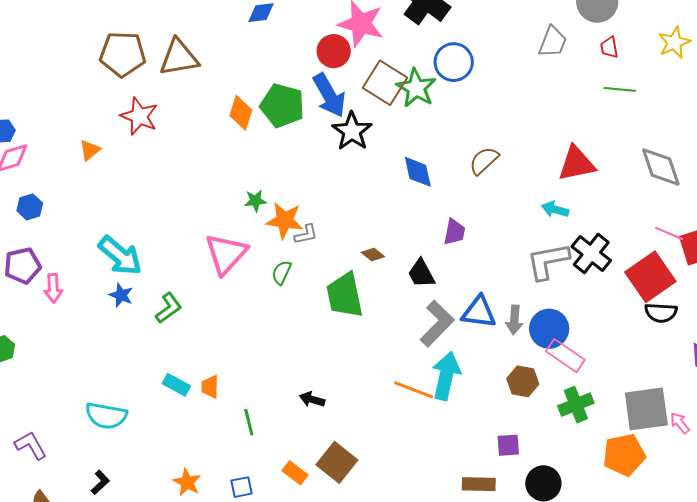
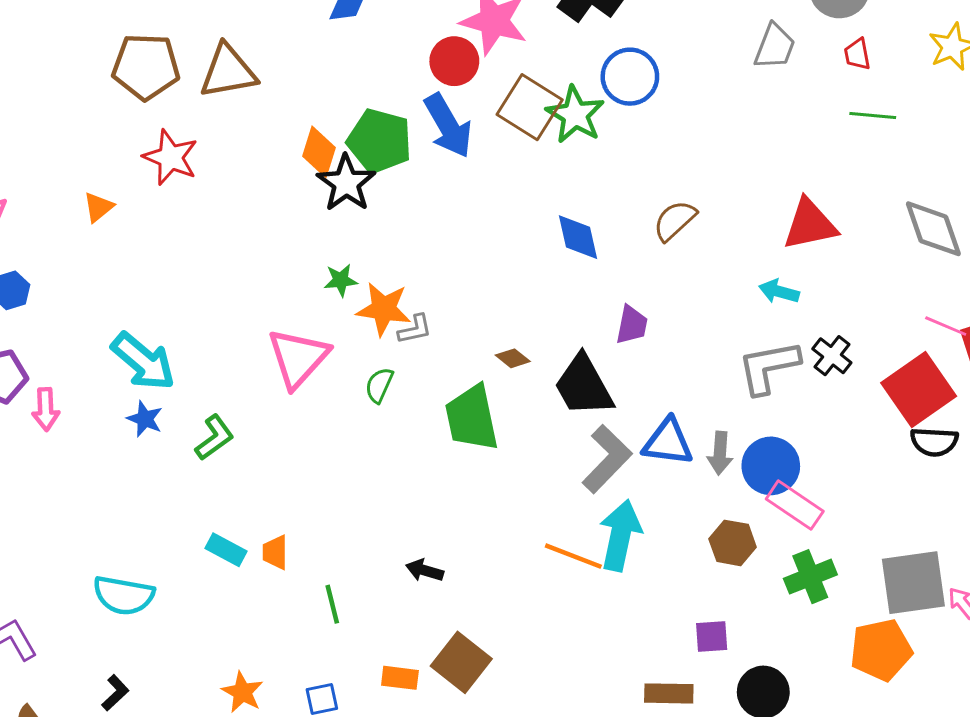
black star: (352, 131) -> (346, 183), moved
black cross: (591, 253) -> (832, 356), size x0.7
black trapezoid: (421, 273) -> (584, 386), size x1.5
orange rectangle: (295, 473) -> (400, 678), turned -30

